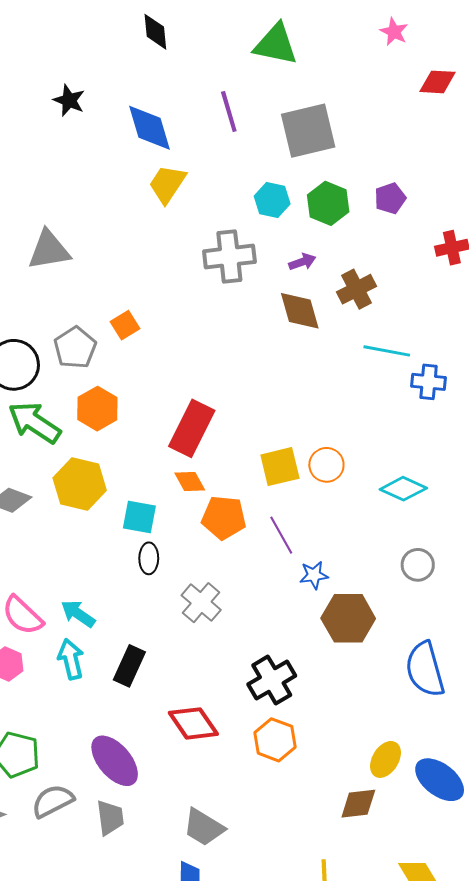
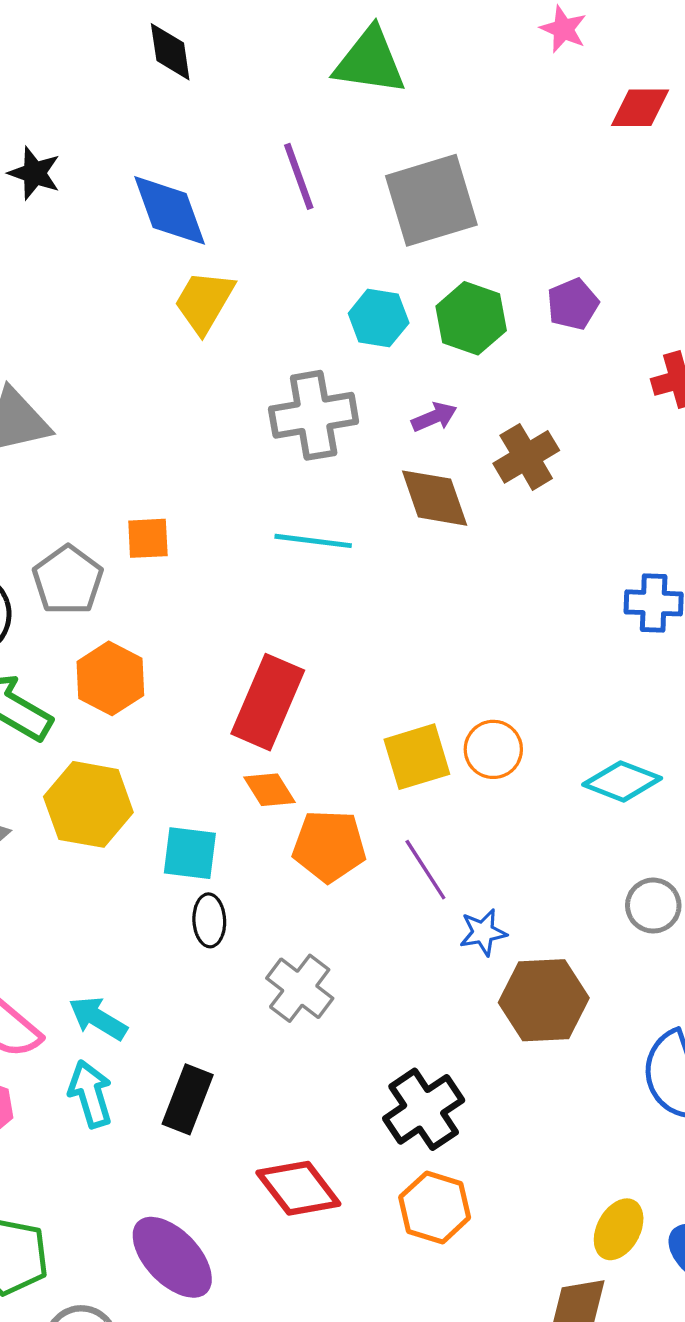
orange square: (125, 325) -> (148, 538), turned 32
cyan line: (387, 351) -> (313, 541), moved

